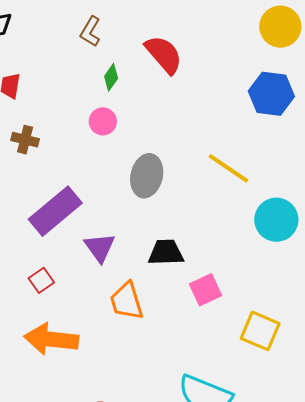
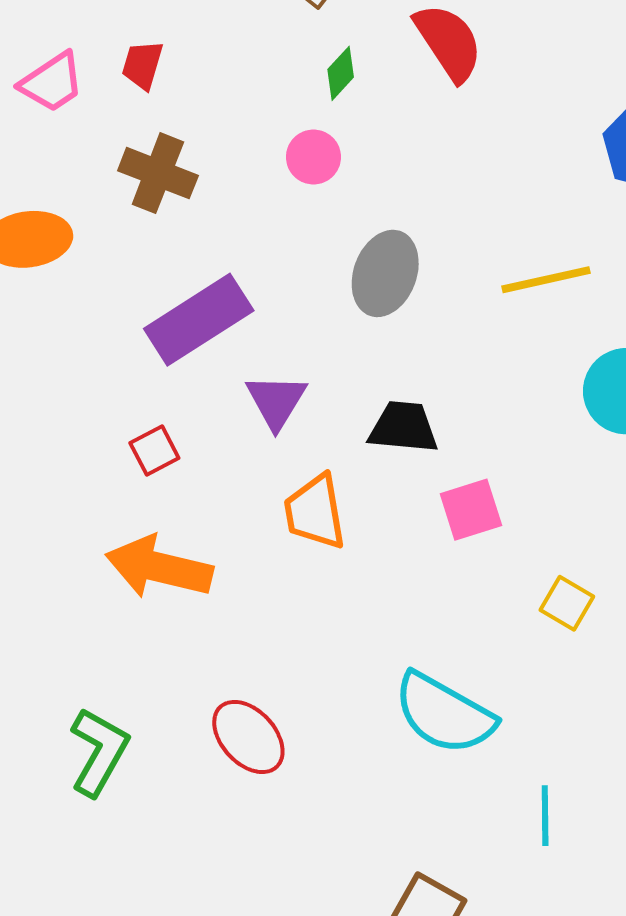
brown cross: (25, 140) -> (158, 173), size x1.4
yellow line: (229, 168) -> (546, 280), turned -54
yellow square: (260, 331) -> (567, 603), size x0.7

